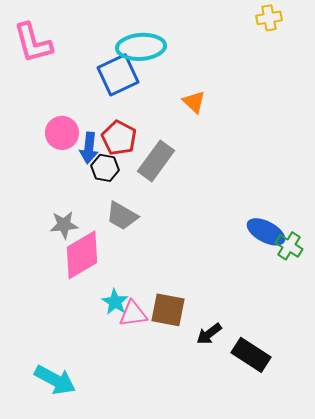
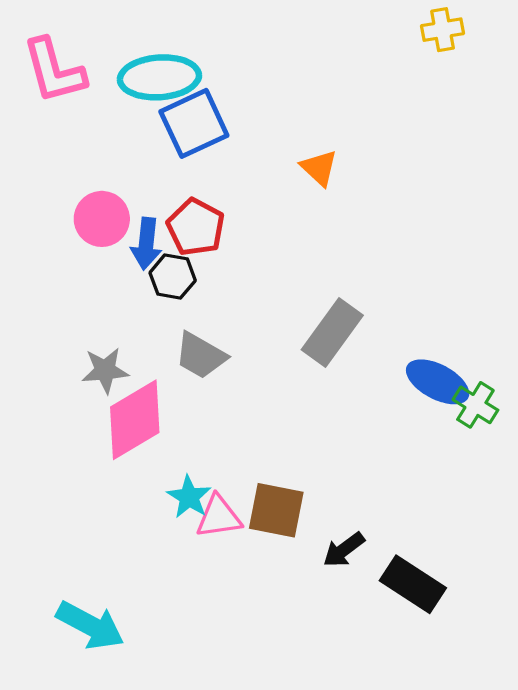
cyan ellipse: (141, 47) -> (159, 77), moved
gray rectangle: (156, 161) -> (332, 332), moved

